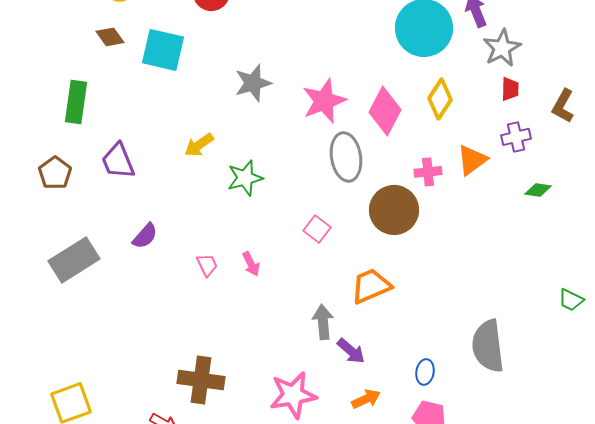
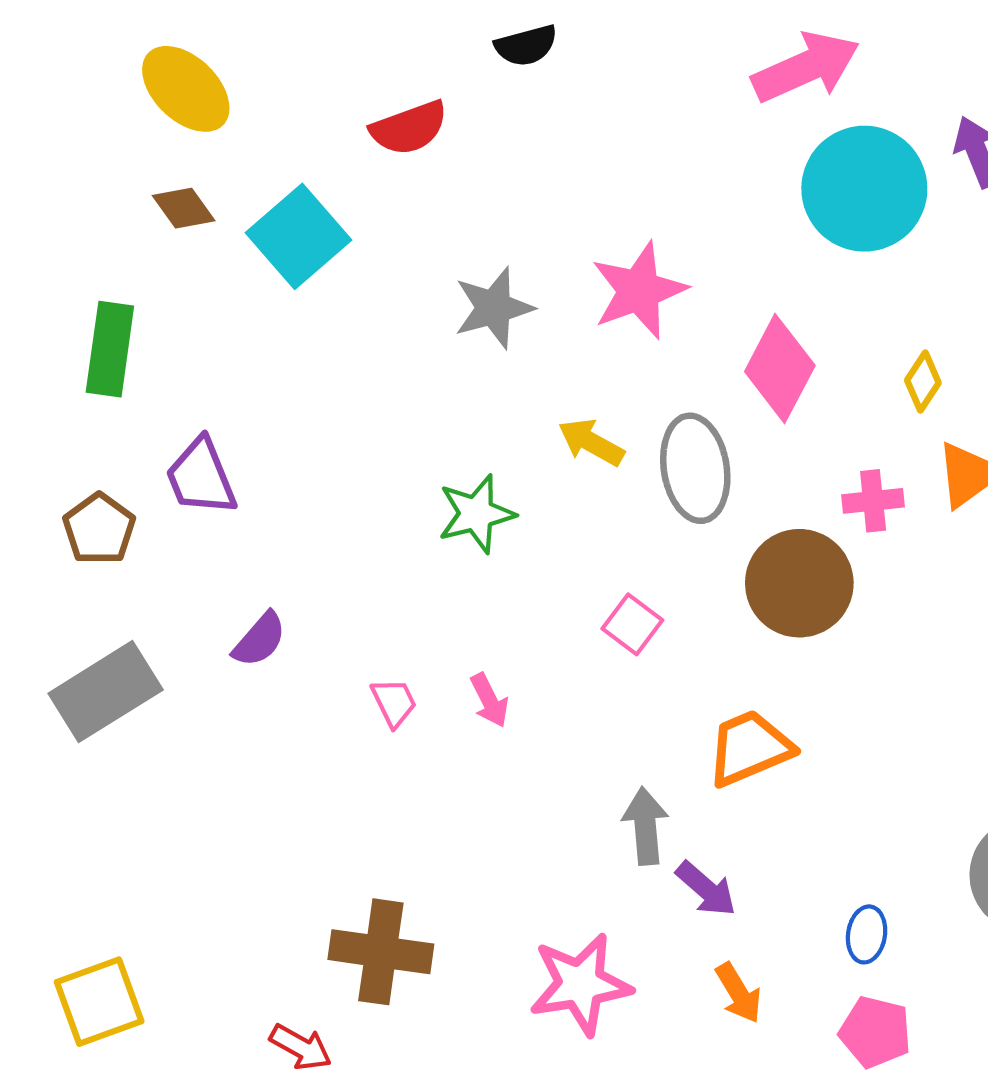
cyan square: (163, 50) -> (299, 236), turned 36
yellow diamond: (440, 99) -> (923, 382), moved, size x0.7
pink star: (324, 101) -> (639, 291), moved
yellow arrow: (199, 145) -> (591, 442), moved, turned 64
brown pentagon: (55, 173) -> (99, 529), moved
orange arrow: (366, 399) -> (739, 993), turned 84

